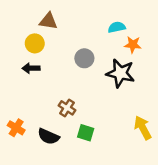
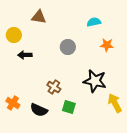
yellow circle: (35, 43) -> (14, 35), moved
orange star: (133, 45) -> (107, 45), moved
black star: (120, 73) -> (95, 81), moved

